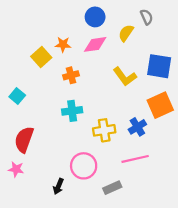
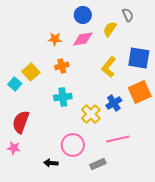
yellow square: (41, 57) -> (31, 72), moved
yellow L-shape: (125, 77) -> (109, 67), turned 75
blue cross: (137, 127) -> (114, 103), moved
yellow cross: (104, 130) -> (91, 114), turned -36
black arrow: (58, 186) -> (51, 163), turned 72

